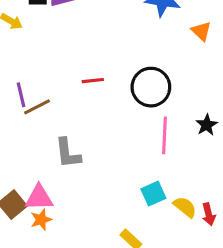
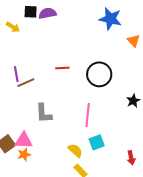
pink line: (165, 135) -> (88, 115), moved
yellow semicircle: (185, 207) -> (75, 151), moved

